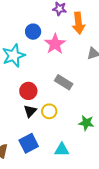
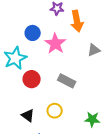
red circle: (28, 91) -> (32, 79), moved
black triangle: (30, 111) -> (28, 115), moved, turned -32

